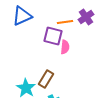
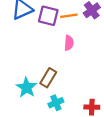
purple square: (53, 36) -> (48, 16), moved

